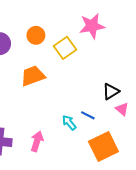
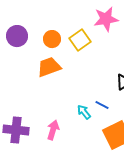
orange circle: (36, 35) -> (52, 39), moved

